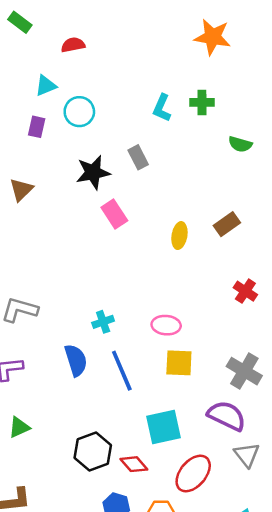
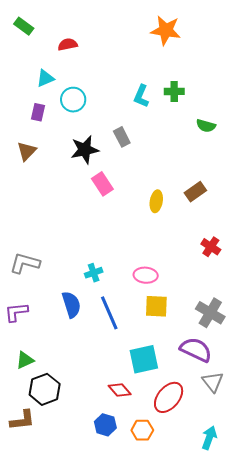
orange star: (213, 37) -> (166, 30), moved
brown triangle: (21, 190) -> (27, 151), moved
black hexagon: (93, 451) -> (45, 389), moved

